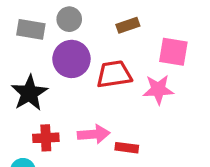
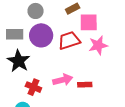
gray rectangle: (31, 29) -> (15, 34), moved
pink square: (173, 52) -> (89, 22), moved
red cross: (46, 138) -> (33, 87), turned 35

